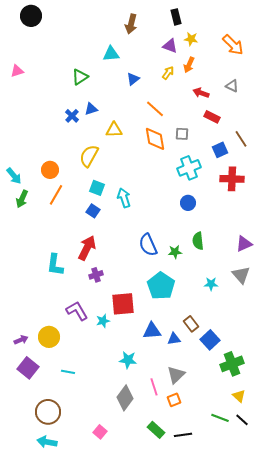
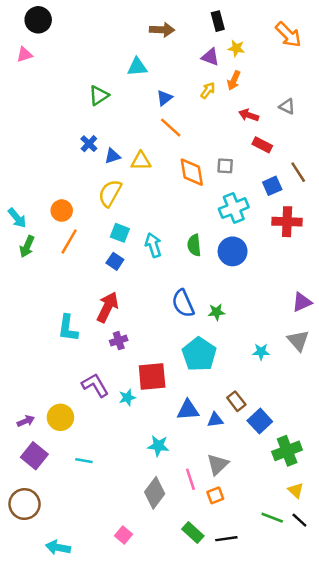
brown arrow: (131, 24) -> (162, 30), turned -102
orange arrow: (233, 45) -> (288, 35), moved
pink triangle: (17, 71) -> (25, 54), moved
blue triangle: (91, 109) -> (112, 156), moved
orange line: (155, 109) -> (171, 128), moved
blue circle: (188, 203) -> (233, 251), size x1.5
green semicircle: (198, 241) -> (194, 245), moved
brown circle: (48, 412) -> (25, 504), moved

